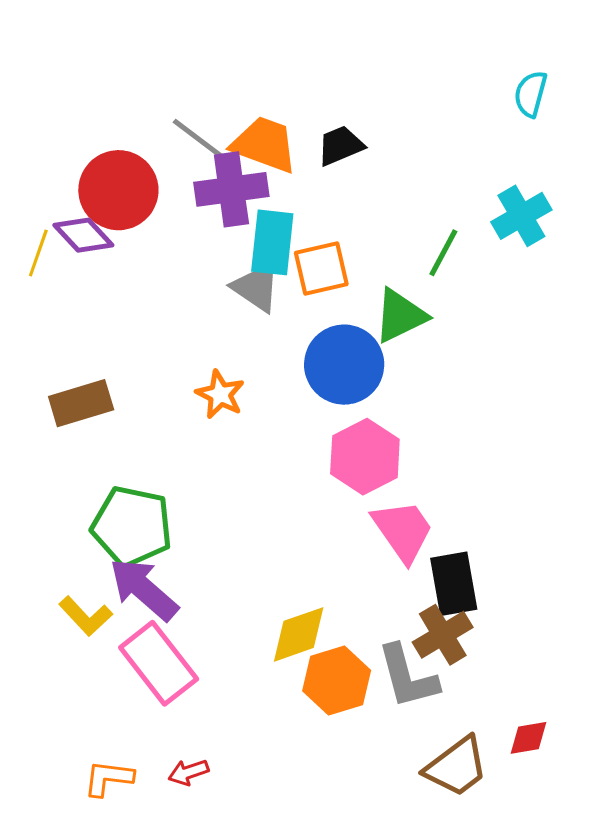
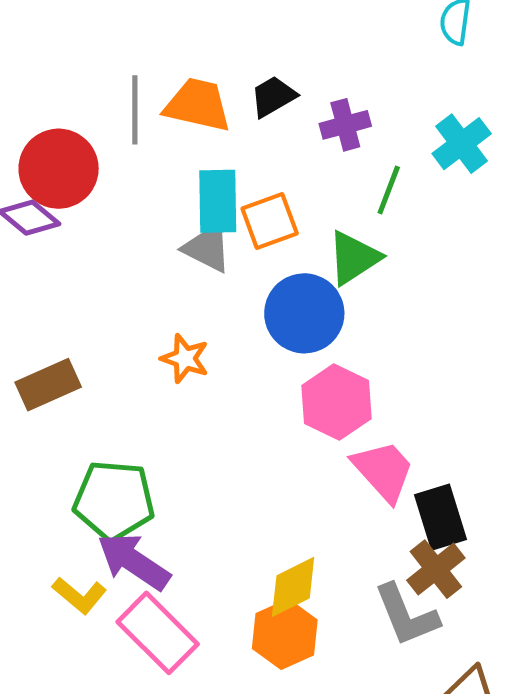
gray line: (202, 141) -> (135, 110), turned 60
purple cross: (231, 189) -> (345, 125), moved, size x0.7
orange hexagon: (337, 681) -> (285, 634), moved

